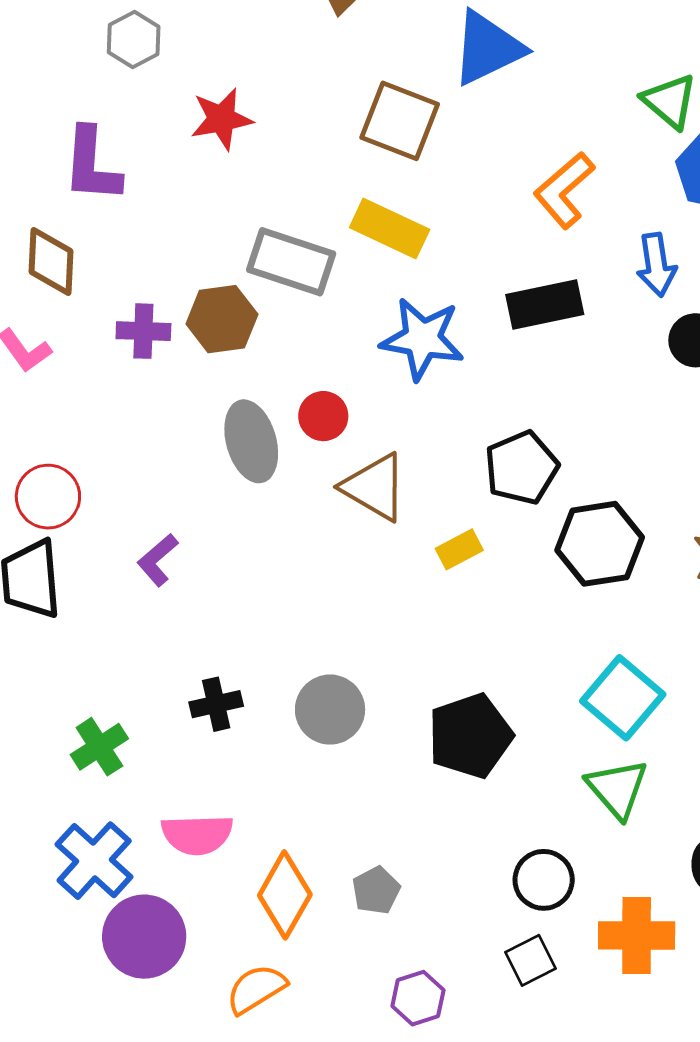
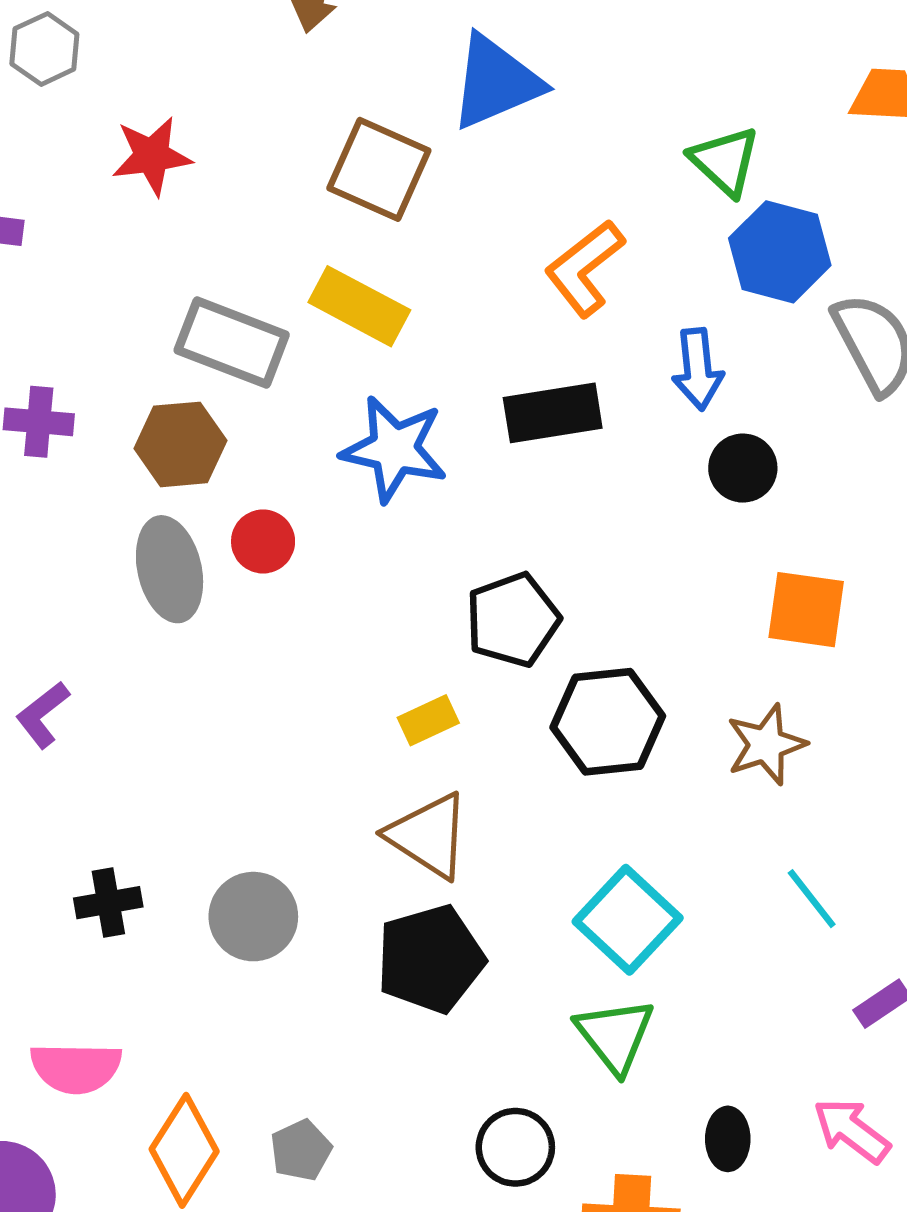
brown hexagon: (222, 319) -> (180, 444), moved
brown triangle: (375, 487) -> (428, 836), moved

